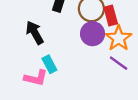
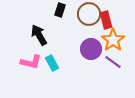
purple circle: (93, 34) -> (91, 49), moved
pink L-shape: (36, 78) -> (31, 62), moved

